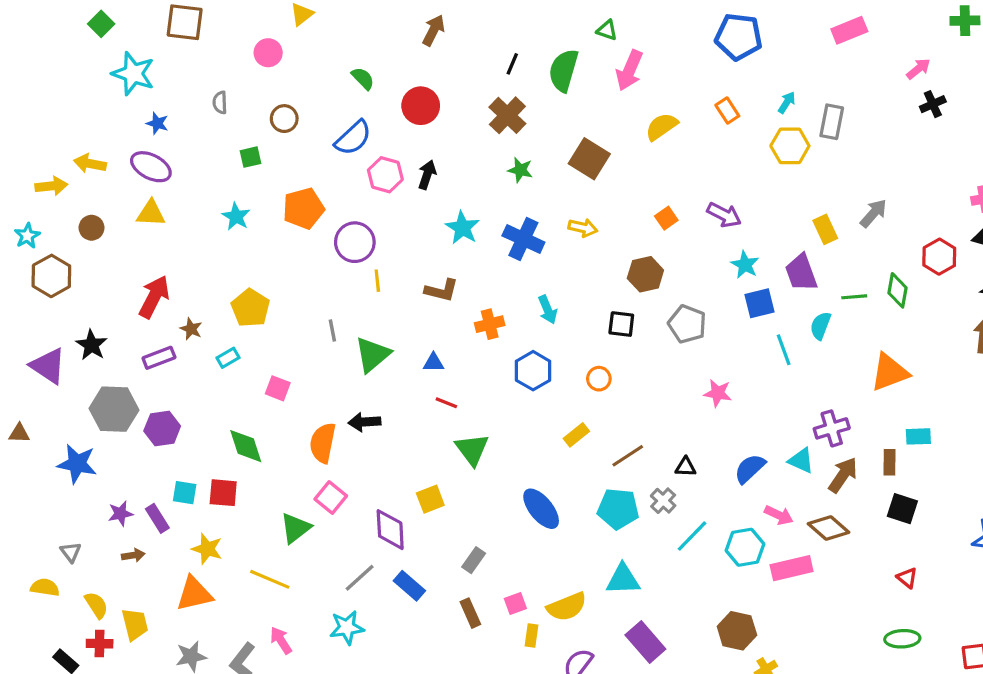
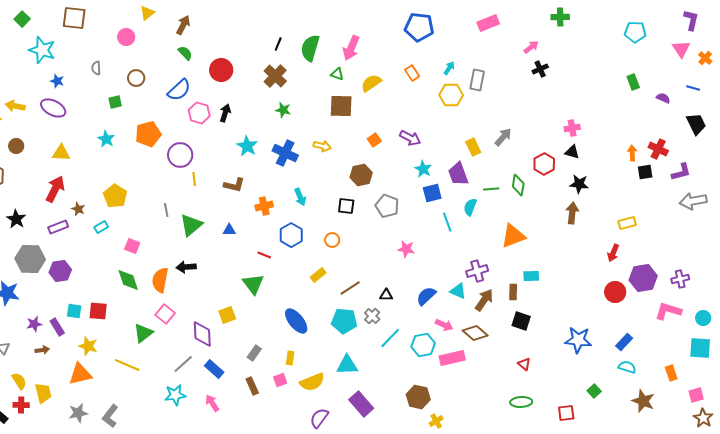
brown arrow: (434, 30) -> (183, 25), moved
green triangle: (607, 30) -> (337, 74), moved
brown square: (589, 159) -> (341, 106), moved, turned -30
yellow triangle: (151, 213) -> (61, 153), moved
red line: (446, 403) -> (264, 255), moved
green diamond: (246, 446) -> (128, 280), moved
yellow rectangle: (531, 636) -> (290, 358), moved
pink arrow: (281, 640) -> (212, 403), moved

